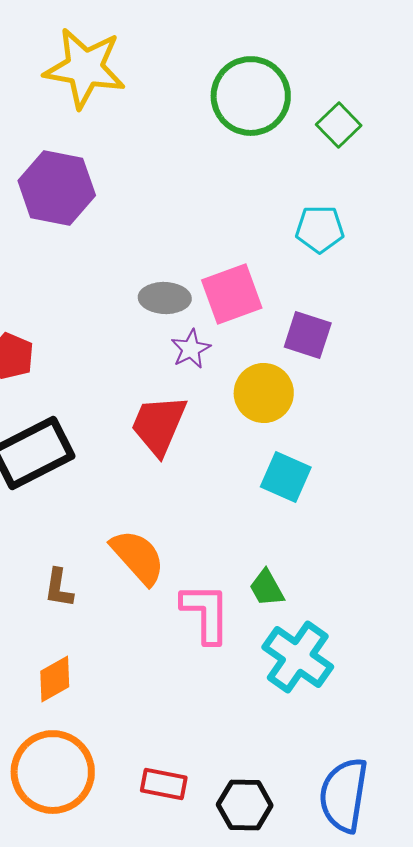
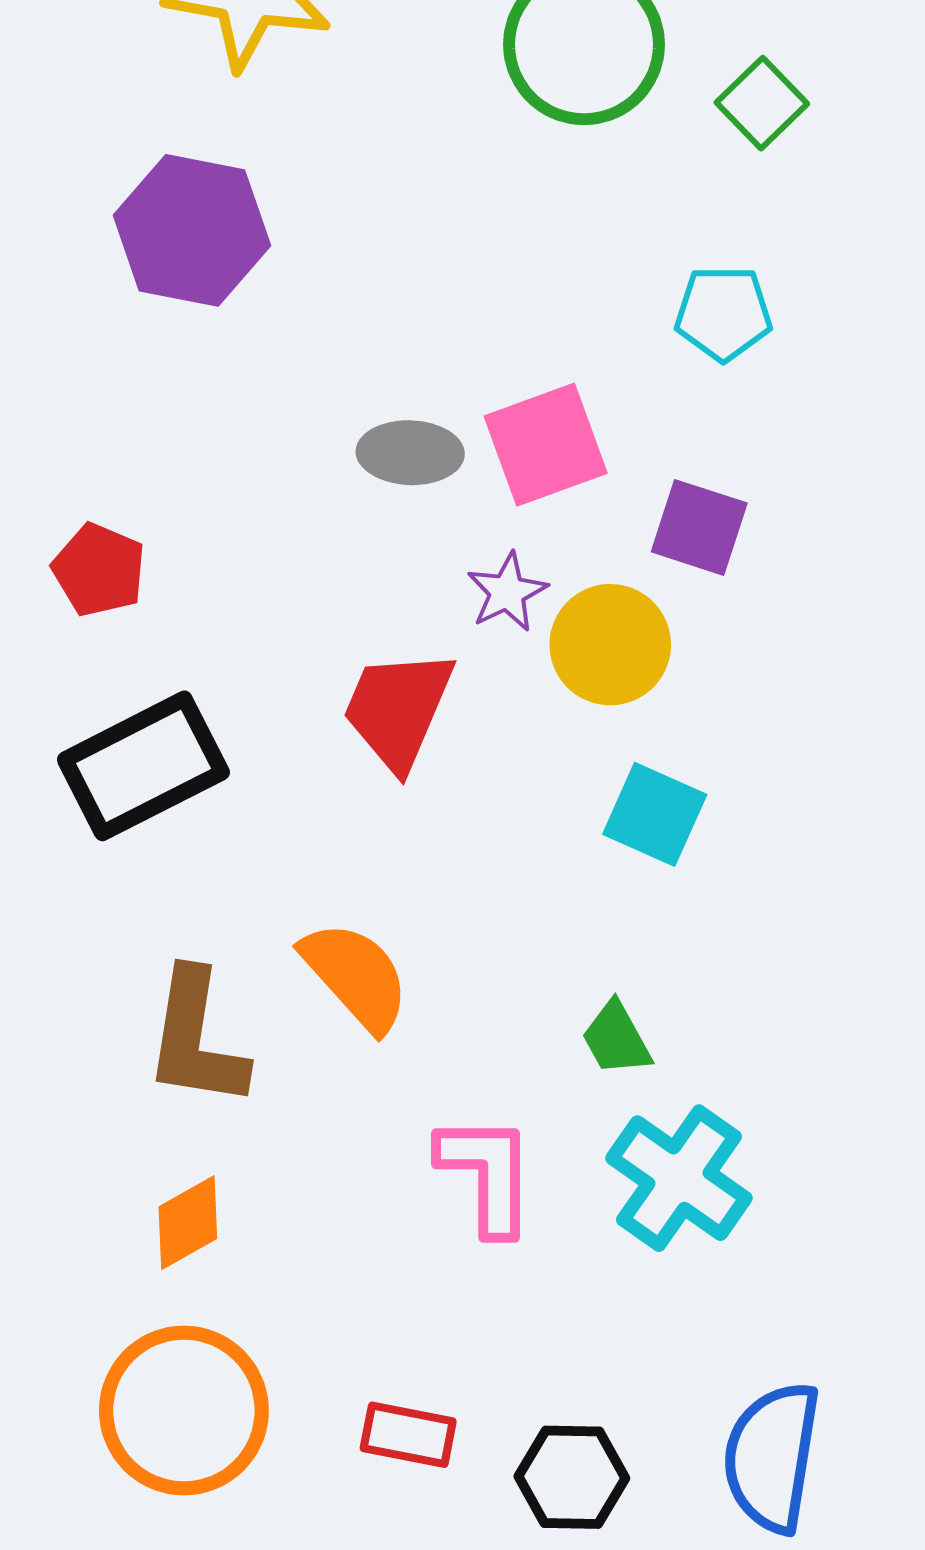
purple star: (191, 349) -> (507, 592), moved
brown L-shape: (59, 588) -> (196, 1039), size x1.8
pink L-shape: (206, 613) -> (487, 1174), moved

